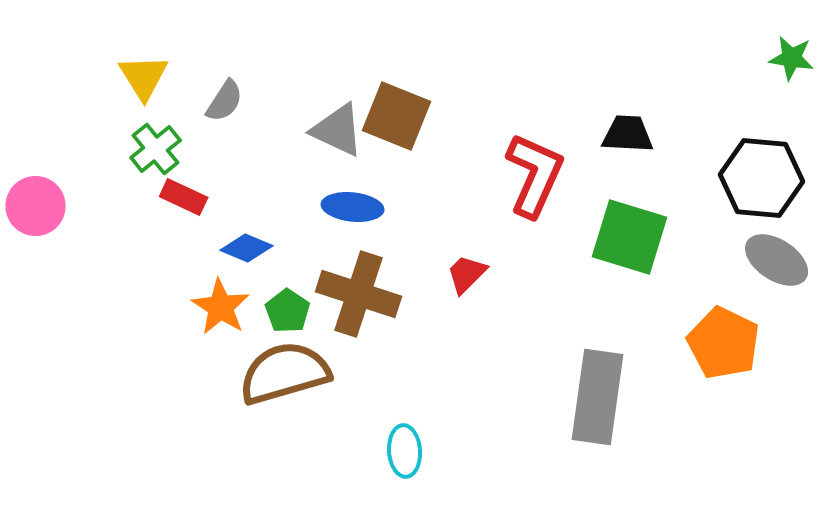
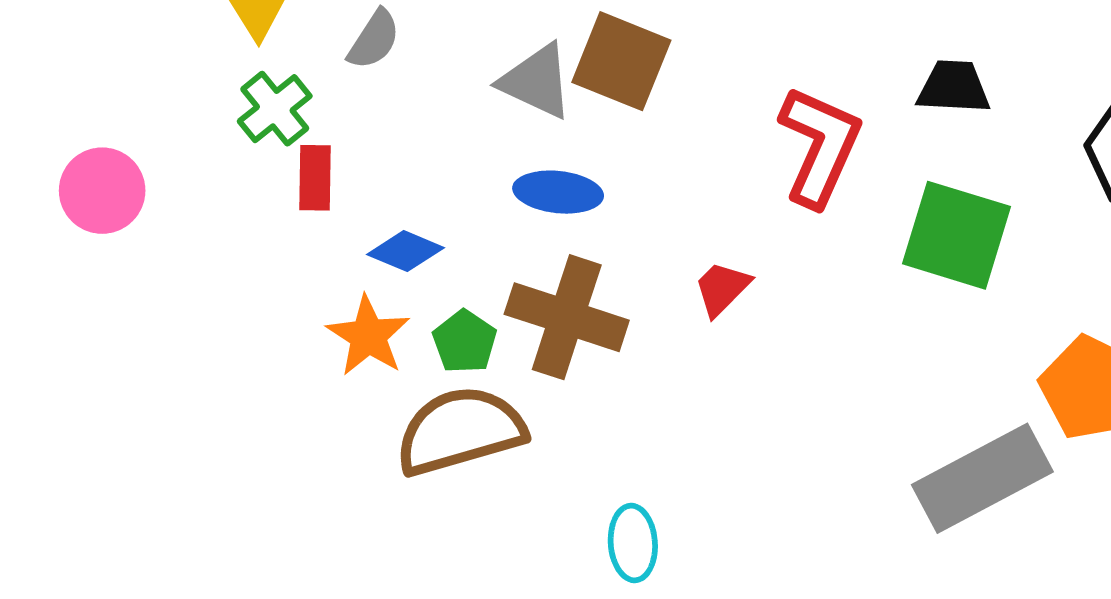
red rectangle: (184, 197) -> (315, 178), turned 66
gray rectangle: (598, 397) -> (982, 478), moved, turned 54

